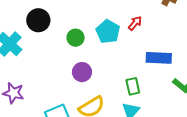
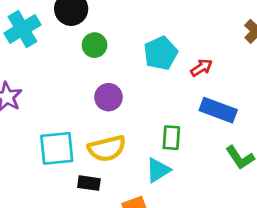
red arrow: (135, 23) -> (201, 68), moved
green circle: (76, 38) -> (95, 45), moved

